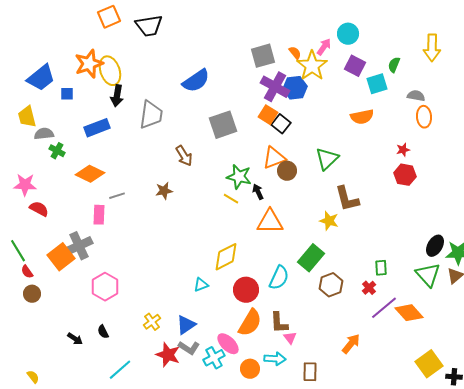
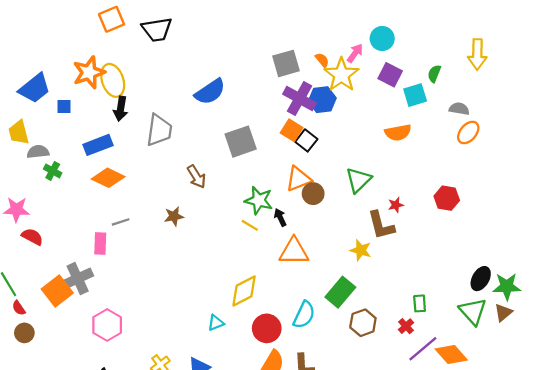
orange ellipse: (424, 117) -> (468, 132), turned 45
red star: (403, 150) -> (396, 205), moved
orange diamond: (90, 174) -> (108, 178), moved

